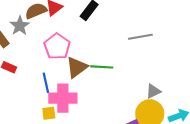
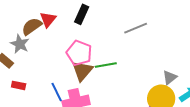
pink pentagon: (57, 46) -> (79, 53), moved
gray triangle: (153, 91) -> (170, 77), moved

